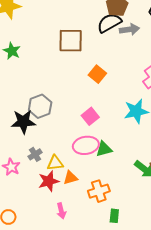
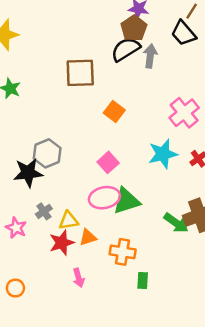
gray arrow: (129, 29) -> (150, 56), turned -72
green triangle: (104, 149) -> (126, 201), size x1.4
orange cross: (99, 191) -> (123, 252), turned 30

